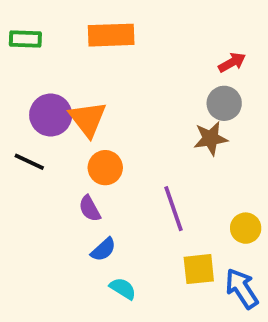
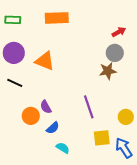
purple circle: (51, 115) -> (14, 53), moved
orange triangle: (88, 119) -> (45, 61), turned -30
orange circle: (105, 168) -> (31, 116), moved

